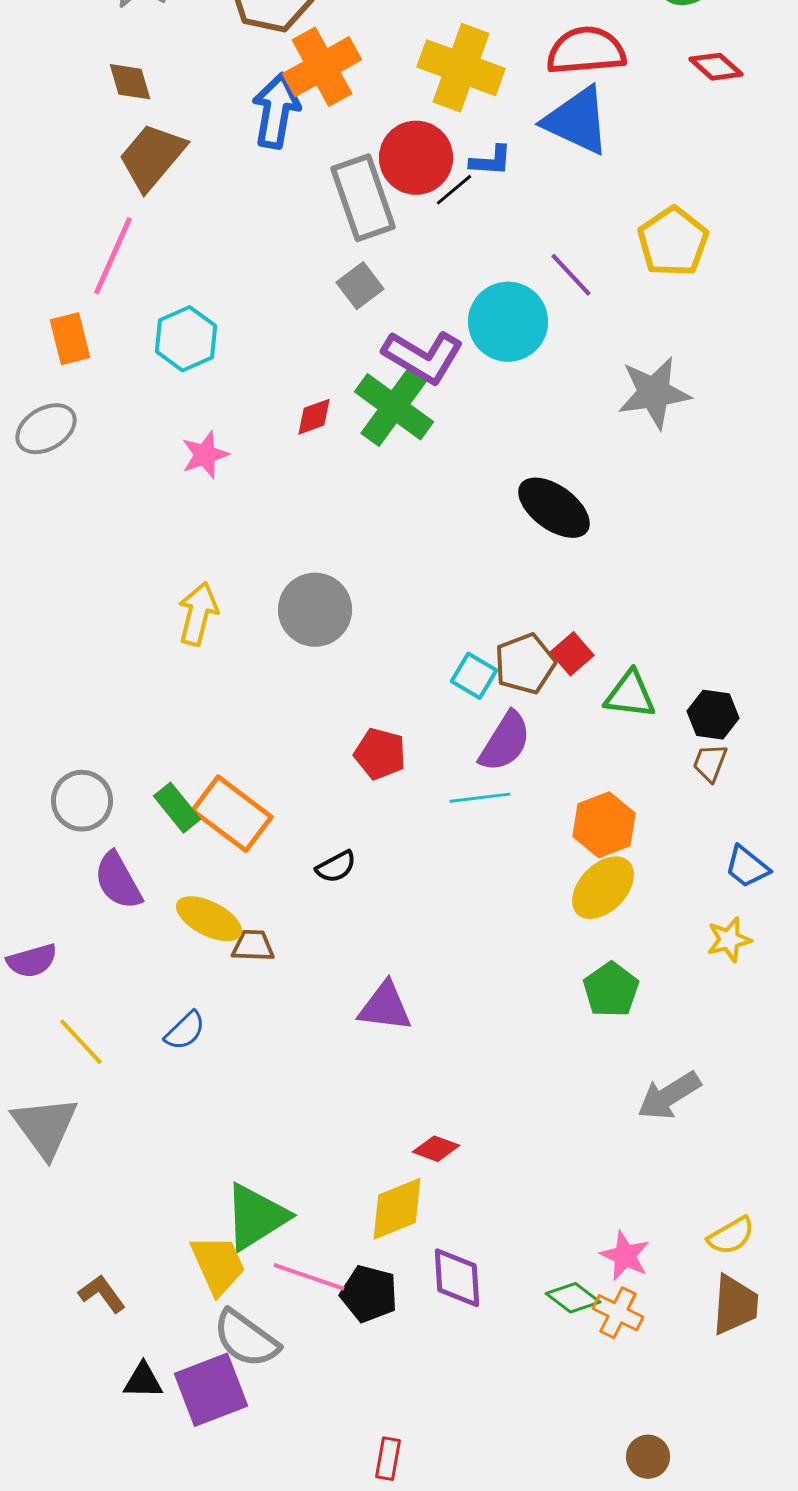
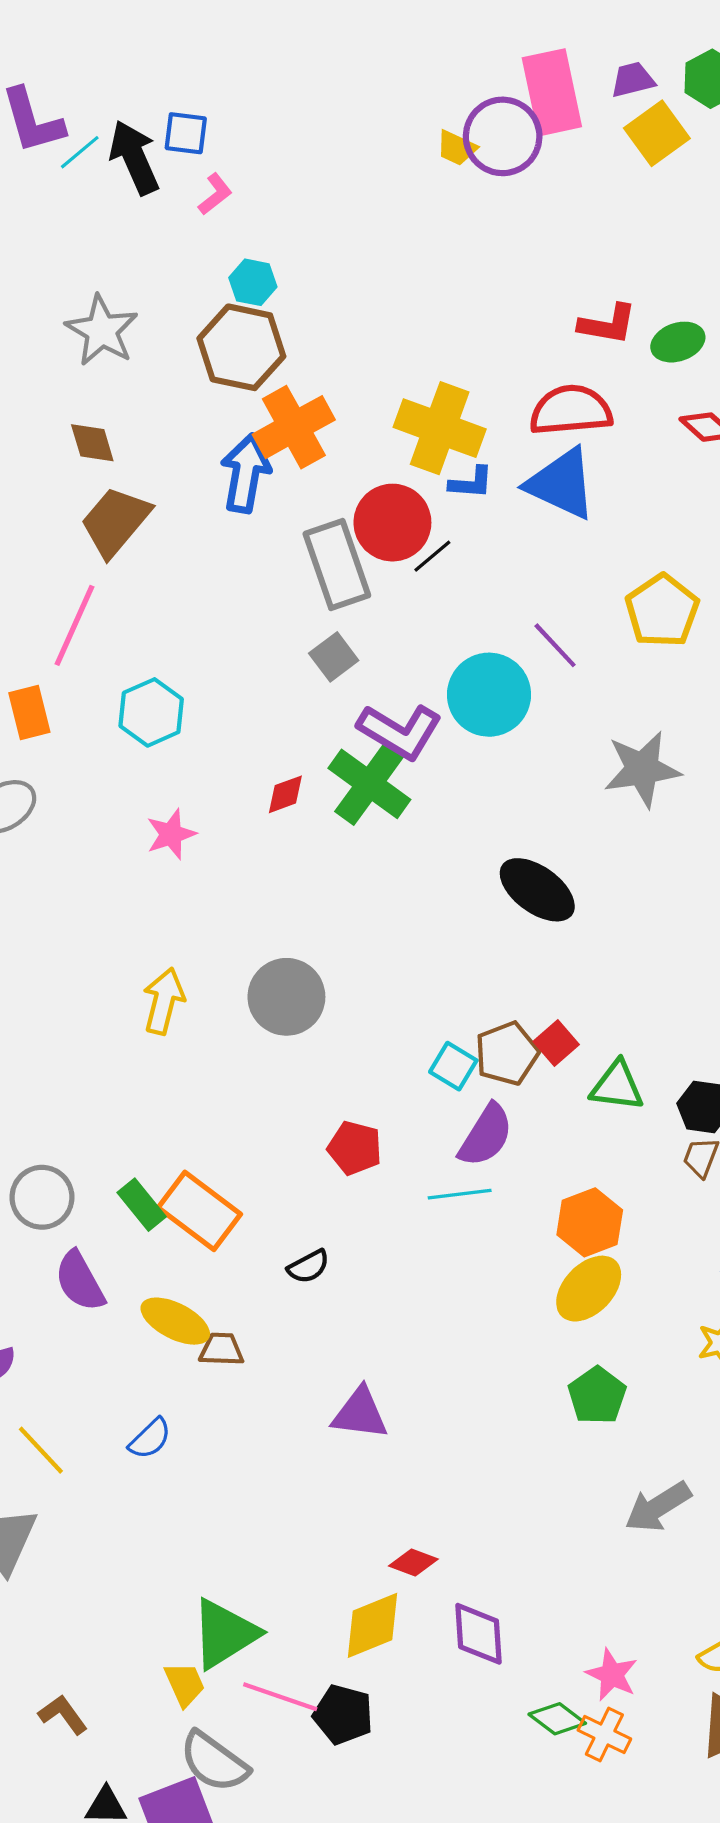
blue L-shape: (491, 161) -> (471, 483), moved
yellow trapezoid: (218, 1265) -> (185, 1684), size x0.7
purple diamond: (457, 1278) -> (478, 1634), moved

